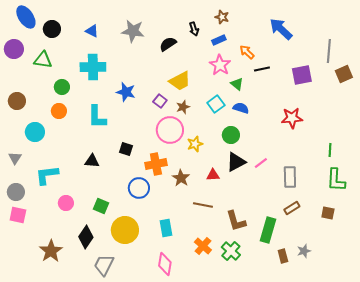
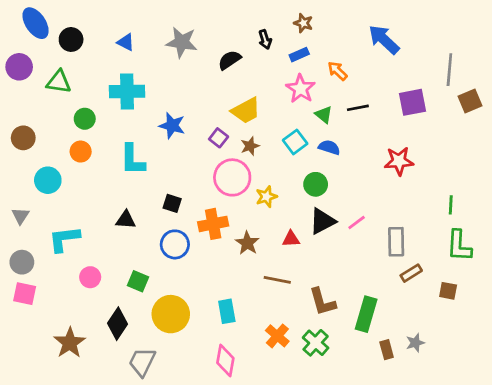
black line: (262, 69) -> (358, 108), moved
blue circle: (139, 188) -> (175, 244), moved
brown rectangle: (292, 208) -> (411, 273), moved

